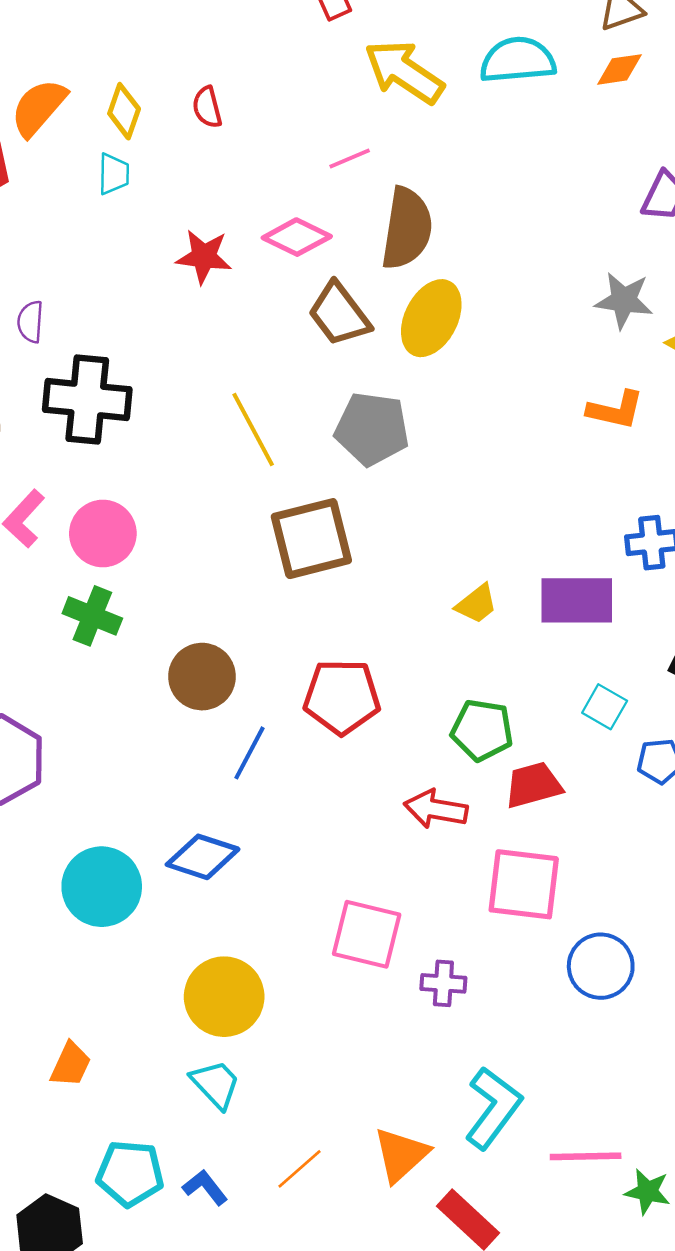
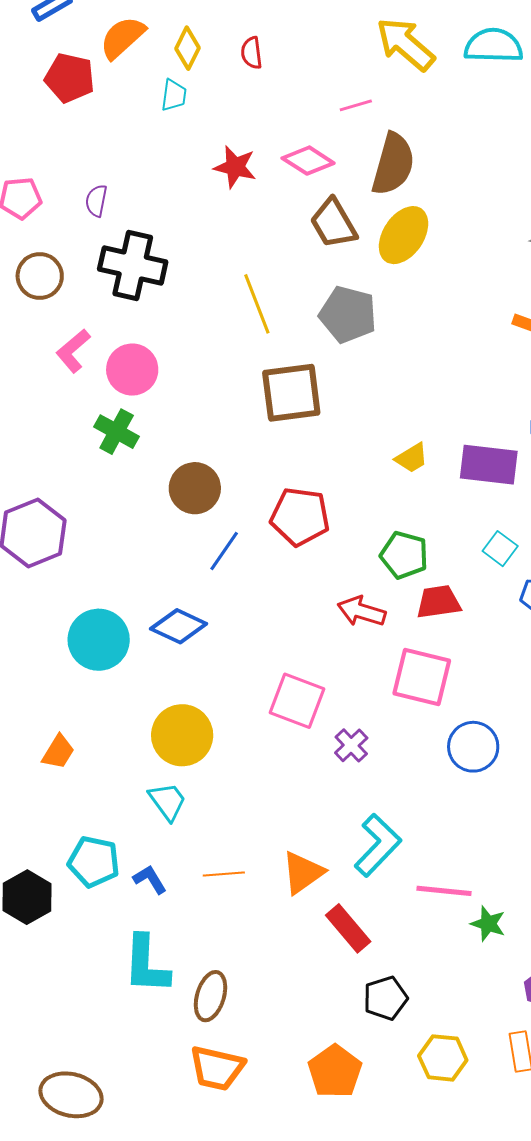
purple cross: (443, 983) -> (351, 745), turned 36
orange trapezoid: (71, 1064) -> (58, 752), moved
orange line: (299, 1169) -> (224, 874), turned 30

